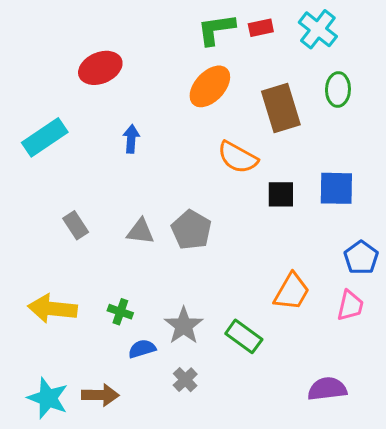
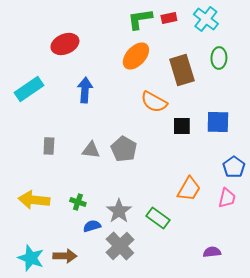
blue arrow: (131, 139) -> (85, 90), size x1.4
gray rectangle: (76, 225) -> (49, 146), turned 36
gray cross: (185, 380) -> (120, 246), size x1.8
purple semicircle: (327, 389) -> (212, 252), size x0.7

